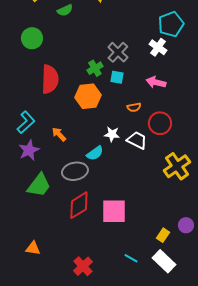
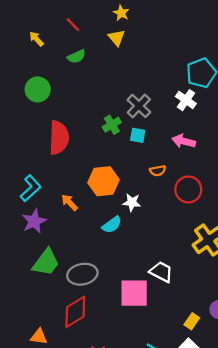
orange hexagon: (88, 96) -> (104, 181), moved
white trapezoid: (137, 140) -> (161, 272), moved
gray ellipse: (75, 171) -> (82, 274), moved
red diamond: (79, 205) -> (75, 312), moved

